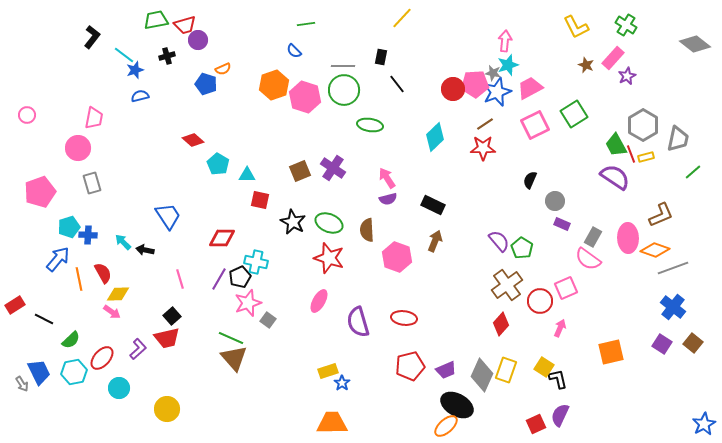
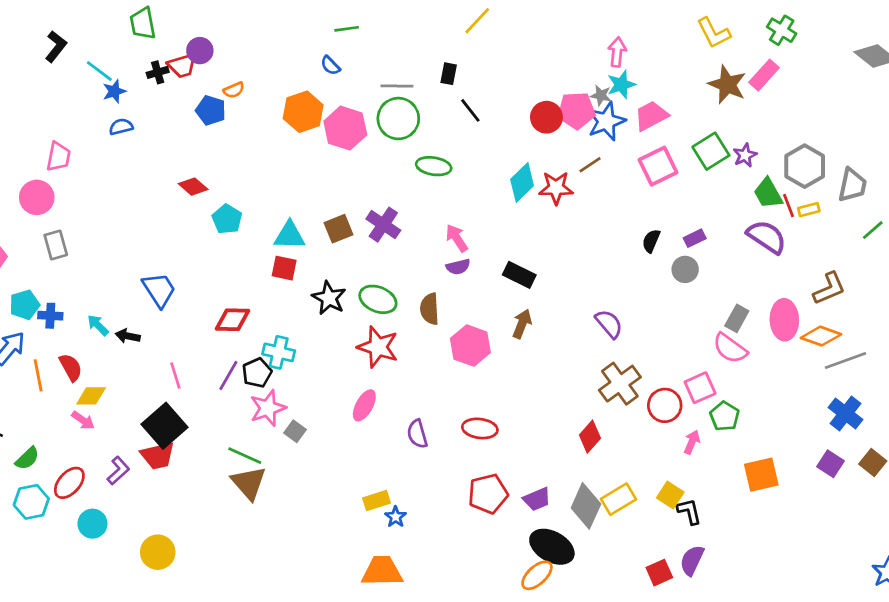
green trapezoid: (156, 20) -> (143, 23), turned -90
red trapezoid: (185, 25) -> (182, 66), moved
brown star: (586, 65) -> (727, 85), size x1.8
purple star: (627, 76) -> (745, 155), moved
red star: (483, 148) -> (556, 188), moved
cyan triangle: (247, 175) -> (290, 235), moved, size x1.4
purple rectangle: (562, 224) -> (695, 238), moved, turned -49
green pentagon: (522, 248) -> (725, 416), moved
black square: (172, 316) -> (165, 426), size x1.8
purple semicircle: (358, 322) -> (417, 434), size x0.7
red diamond: (501, 324) -> (590, 437), moved
yellow rectangle: (506, 370) -> (619, 499), turned 40

